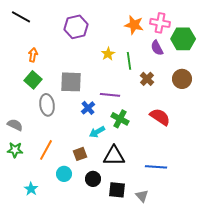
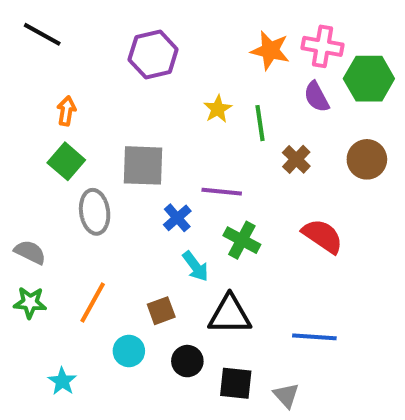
cyan arrow: (97, 132) -> (195, 266), turned -98

